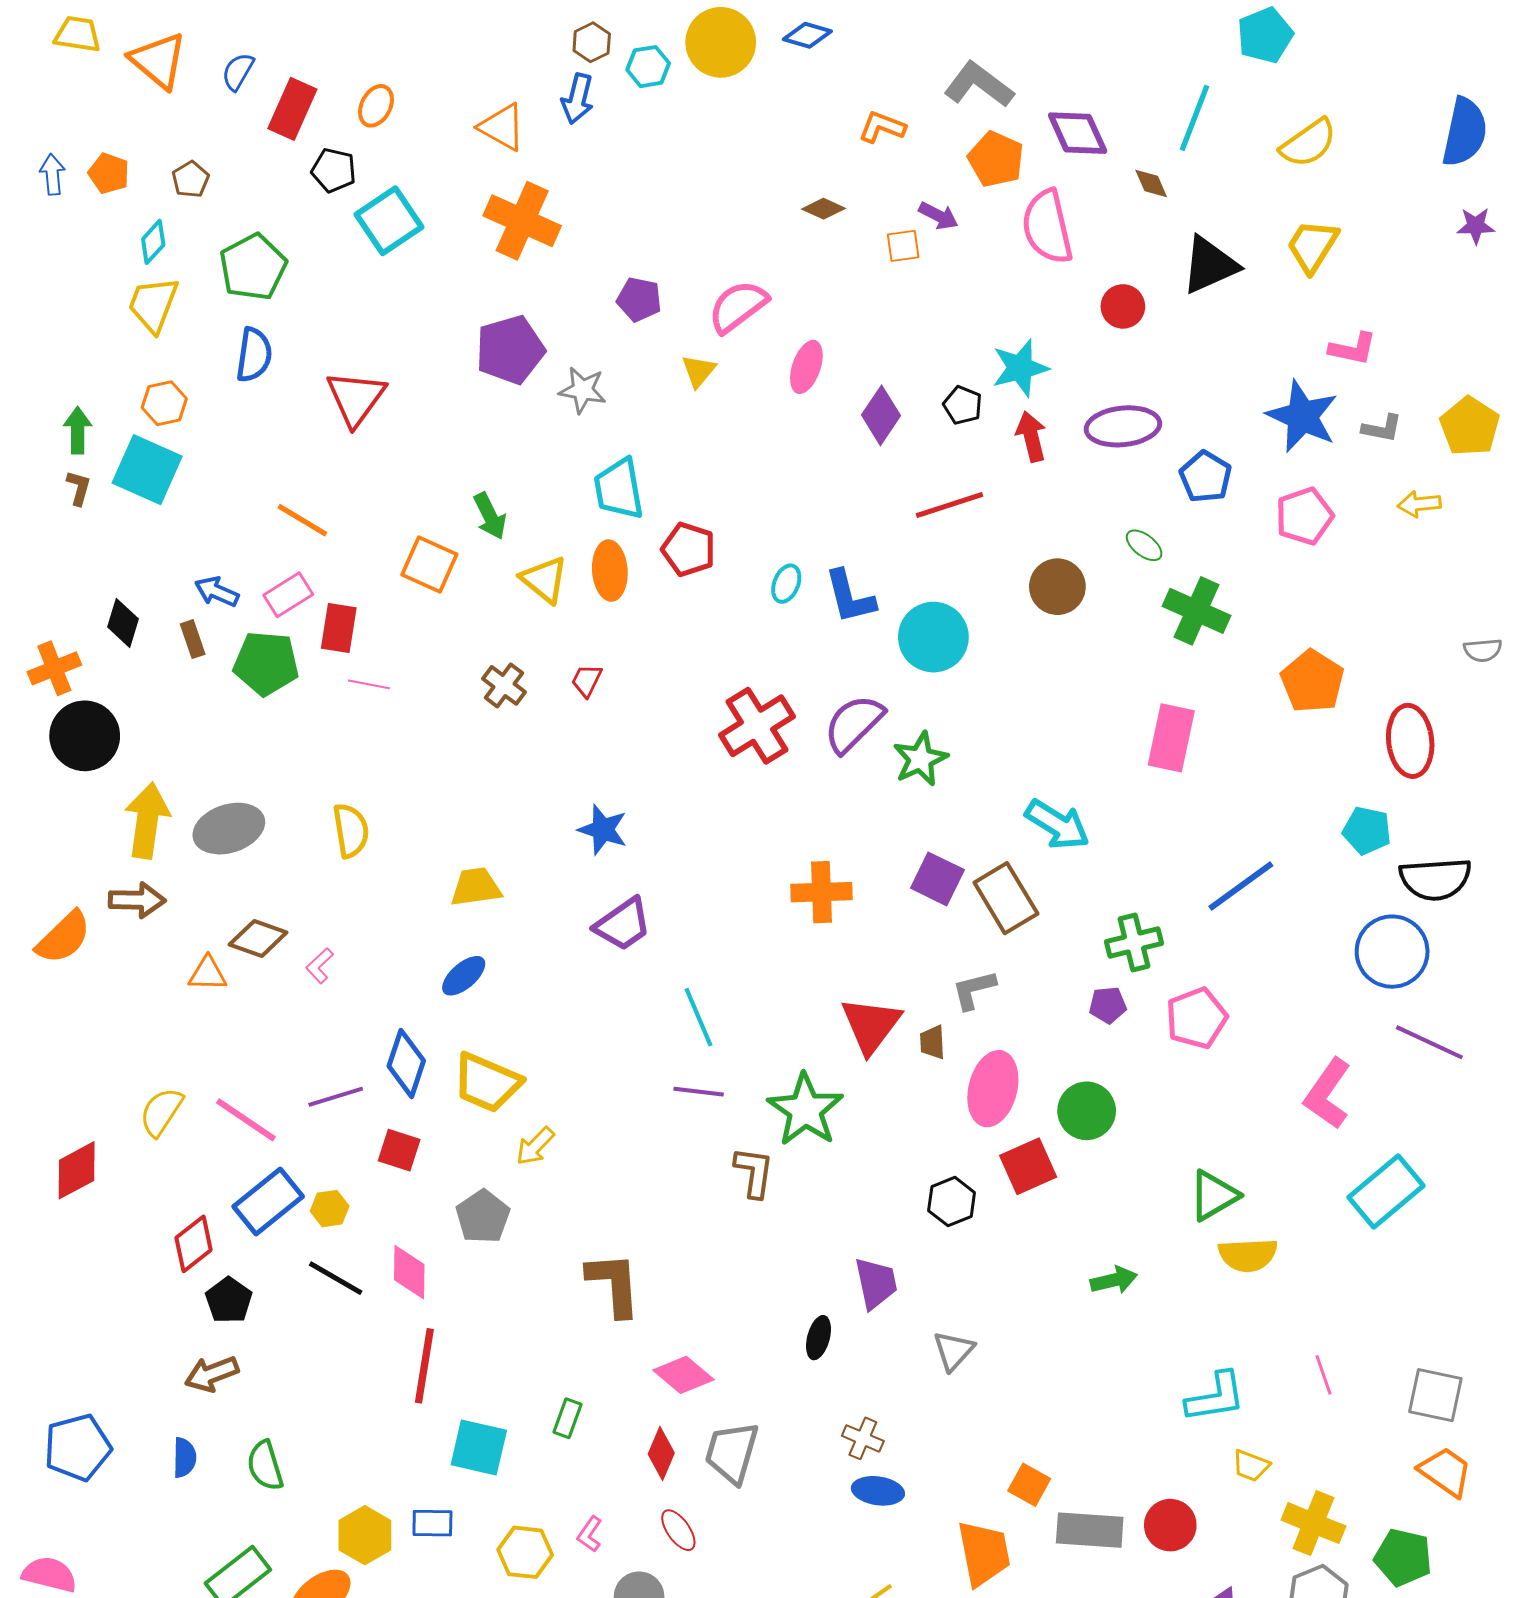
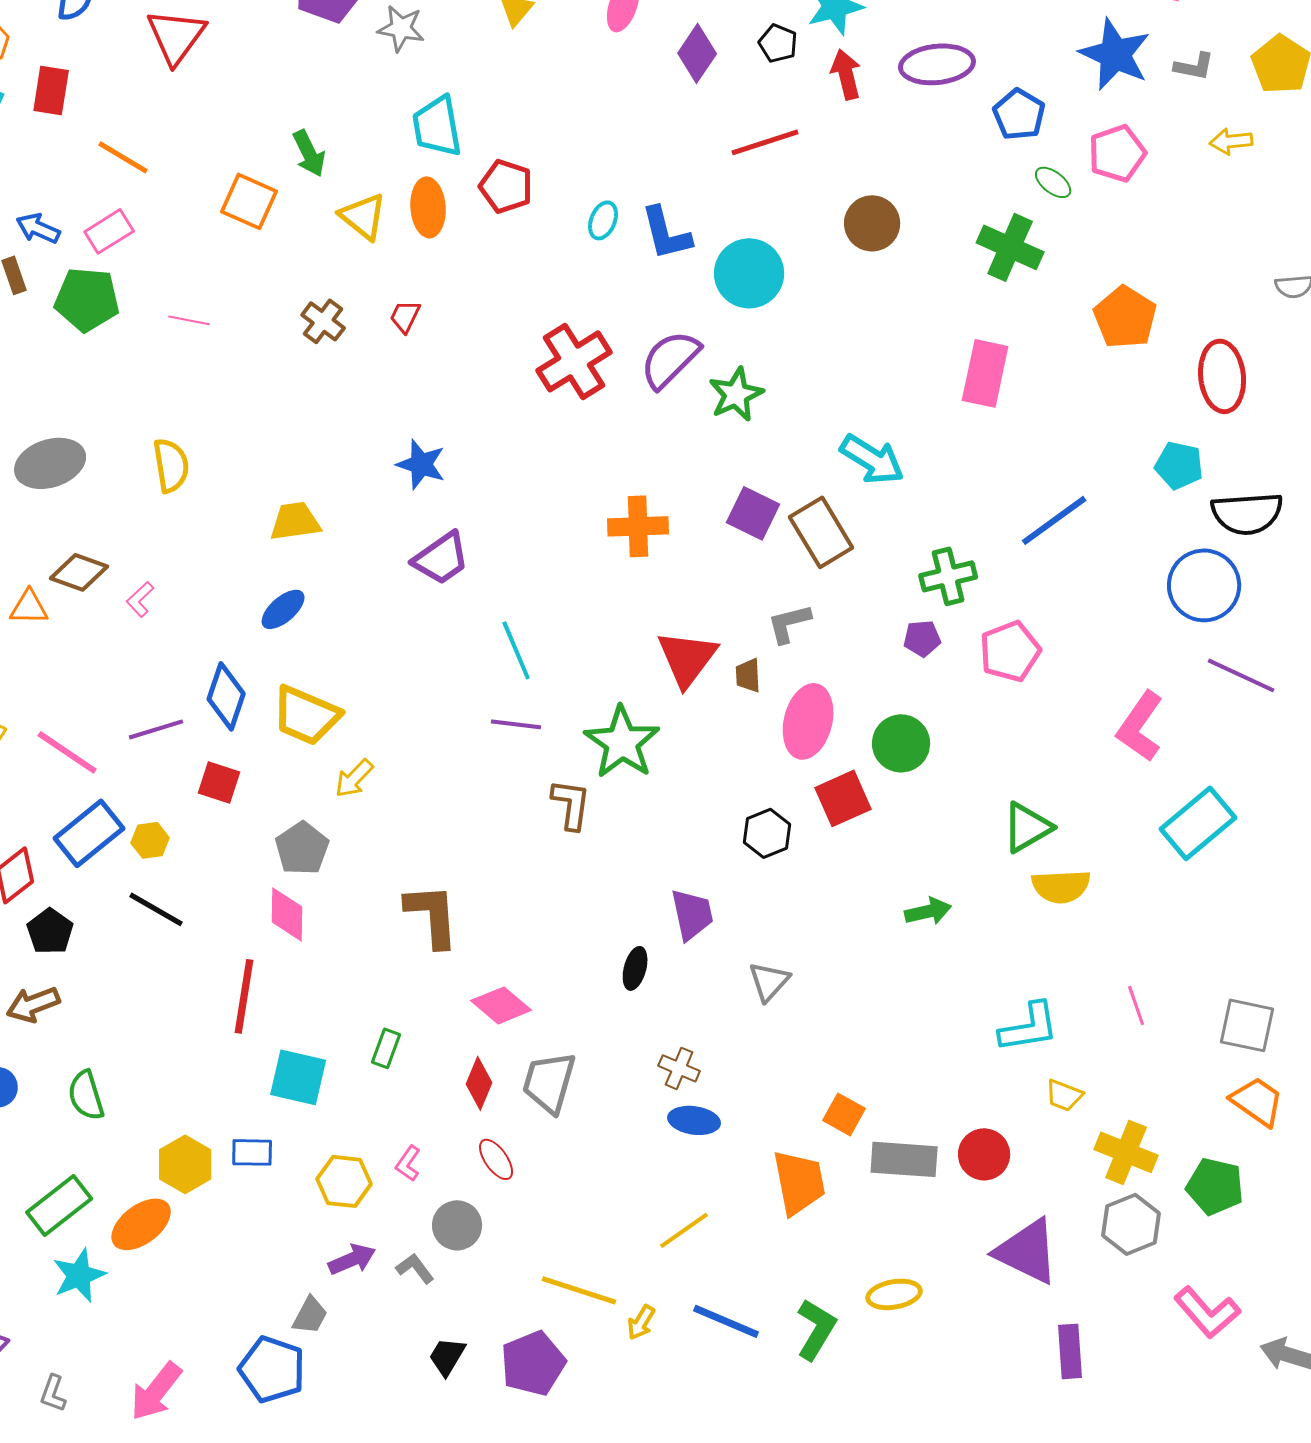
green ellipse: (1144, 545) -> (1053, 182), moved
red rectangle: (339, 628) -> (51, 90), moved
pink diamond: (409, 1272) -> (287, 914), moved

